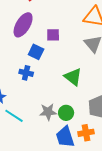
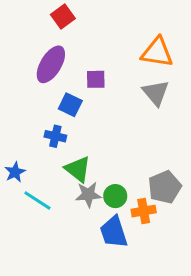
green triangle: (73, 77) -> (78, 169), moved
orange cross: (86, 133) -> (144, 211), moved

